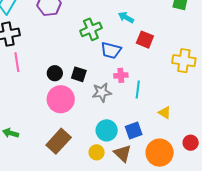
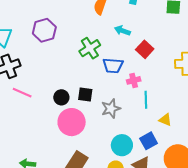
red square: (145, 40) -> (145, 49), turned 30
pink line: (17, 62) -> (22, 93), turned -48
pink cross: (121, 75) -> (134, 80), moved
yellow triangle: (165, 113) -> (165, 120), moved

